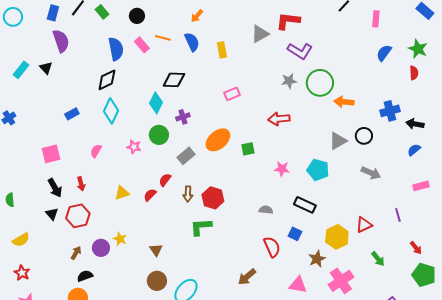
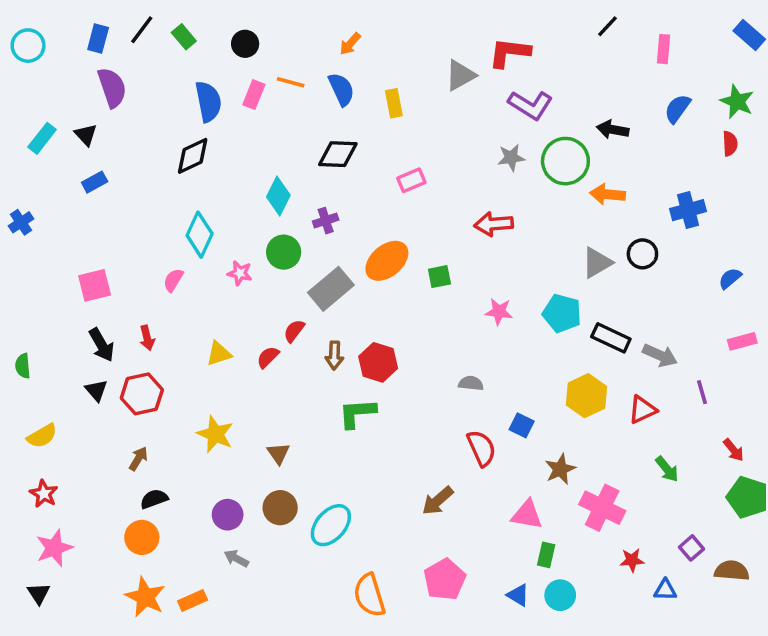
pink rectangle: (142, 45) -> (254, 95), turned 63
black diamond: (174, 80) -> (338, 154), moved
cyan diamond: (111, 111) -> (200, 235), moved
blue rectangle: (72, 114) -> (95, 182), moved
black arrow: (415, 124) -> (613, 130), moved
gray rectangle: (186, 156) -> (331, 289), size x1.4
gray arrow: (371, 173) -> (660, 355), moved
black rectangle: (305, 205) -> (611, 338), moved
yellow hexagon: (337, 237) -> (586, 396), moved
yellow star: (120, 239) -> (215, 434), size x1.5
purple circle: (101, 248) -> (228, 515), moved
pink cross: (341, 281) -> (602, 508), turned -30

